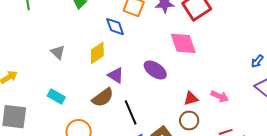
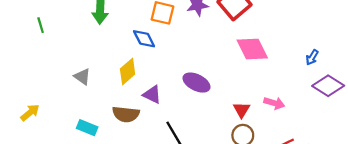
pink diamond: (183, 43) -> (252, 49), moved
brown semicircle: (103, 97) -> (126, 114), moved, turned 50
red triangle: (191, 98) -> (242, 110), turned -35

